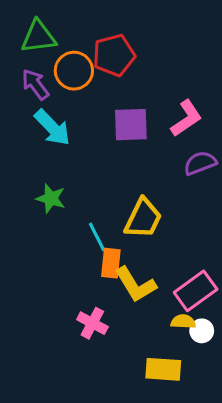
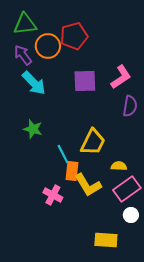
purple semicircle: (200, 163) -> (130, 106), turned 120
yellow semicircle: (183, 322) -> (119, 166), moved
pink cross: (92, 323) -> (53, 195), moved

